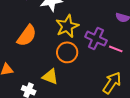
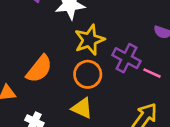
orange semicircle: (27, 36) -> (39, 69), moved
yellow triangle: (50, 77) -> (82, 108), moved

